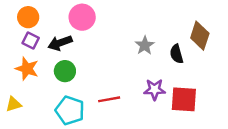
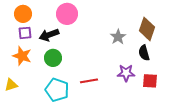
brown diamond: (200, 36) -> (147, 29), moved
purple square: (31, 40) -> (25, 33), turned -32
black semicircle: (177, 54) -> (144, 53), moved
red square: (184, 99) -> (150, 81), size x0.7

